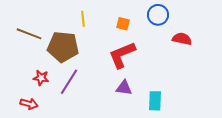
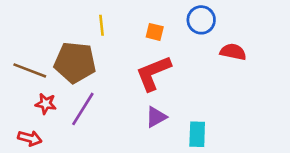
brown line: (29, 34) -> (30, 70), moved
purple triangle: (124, 88) -> (156, 117), turned -36

